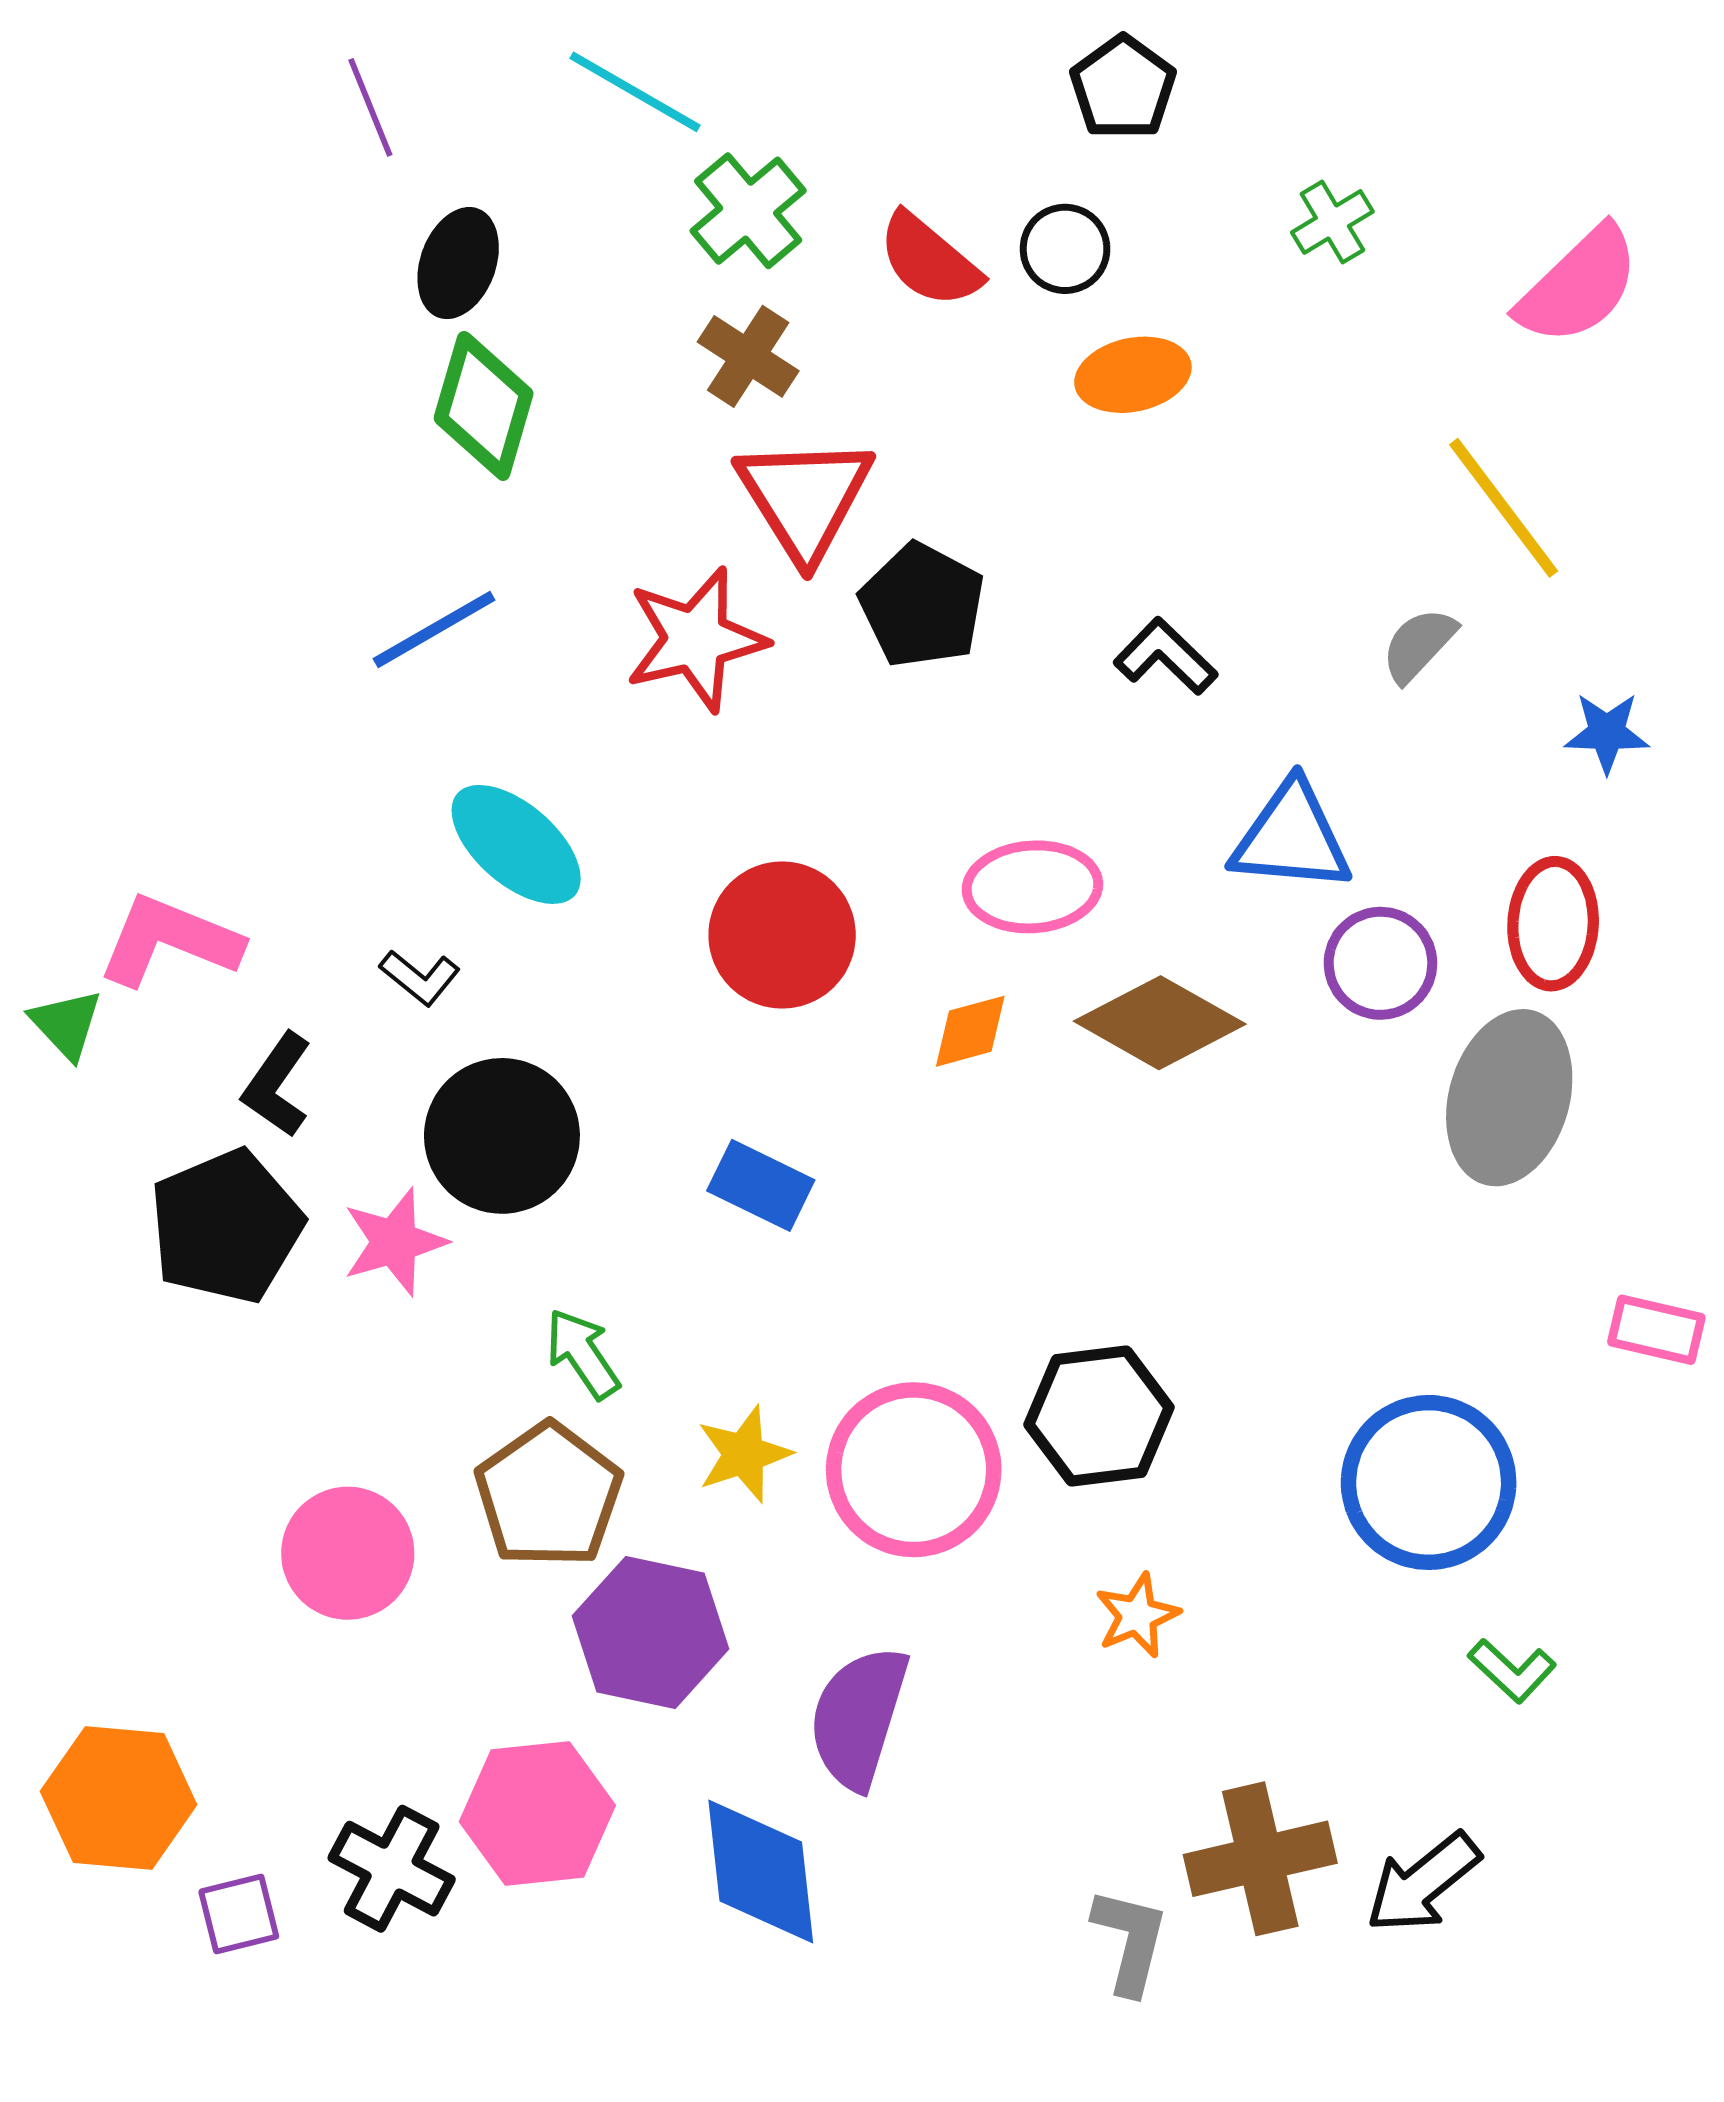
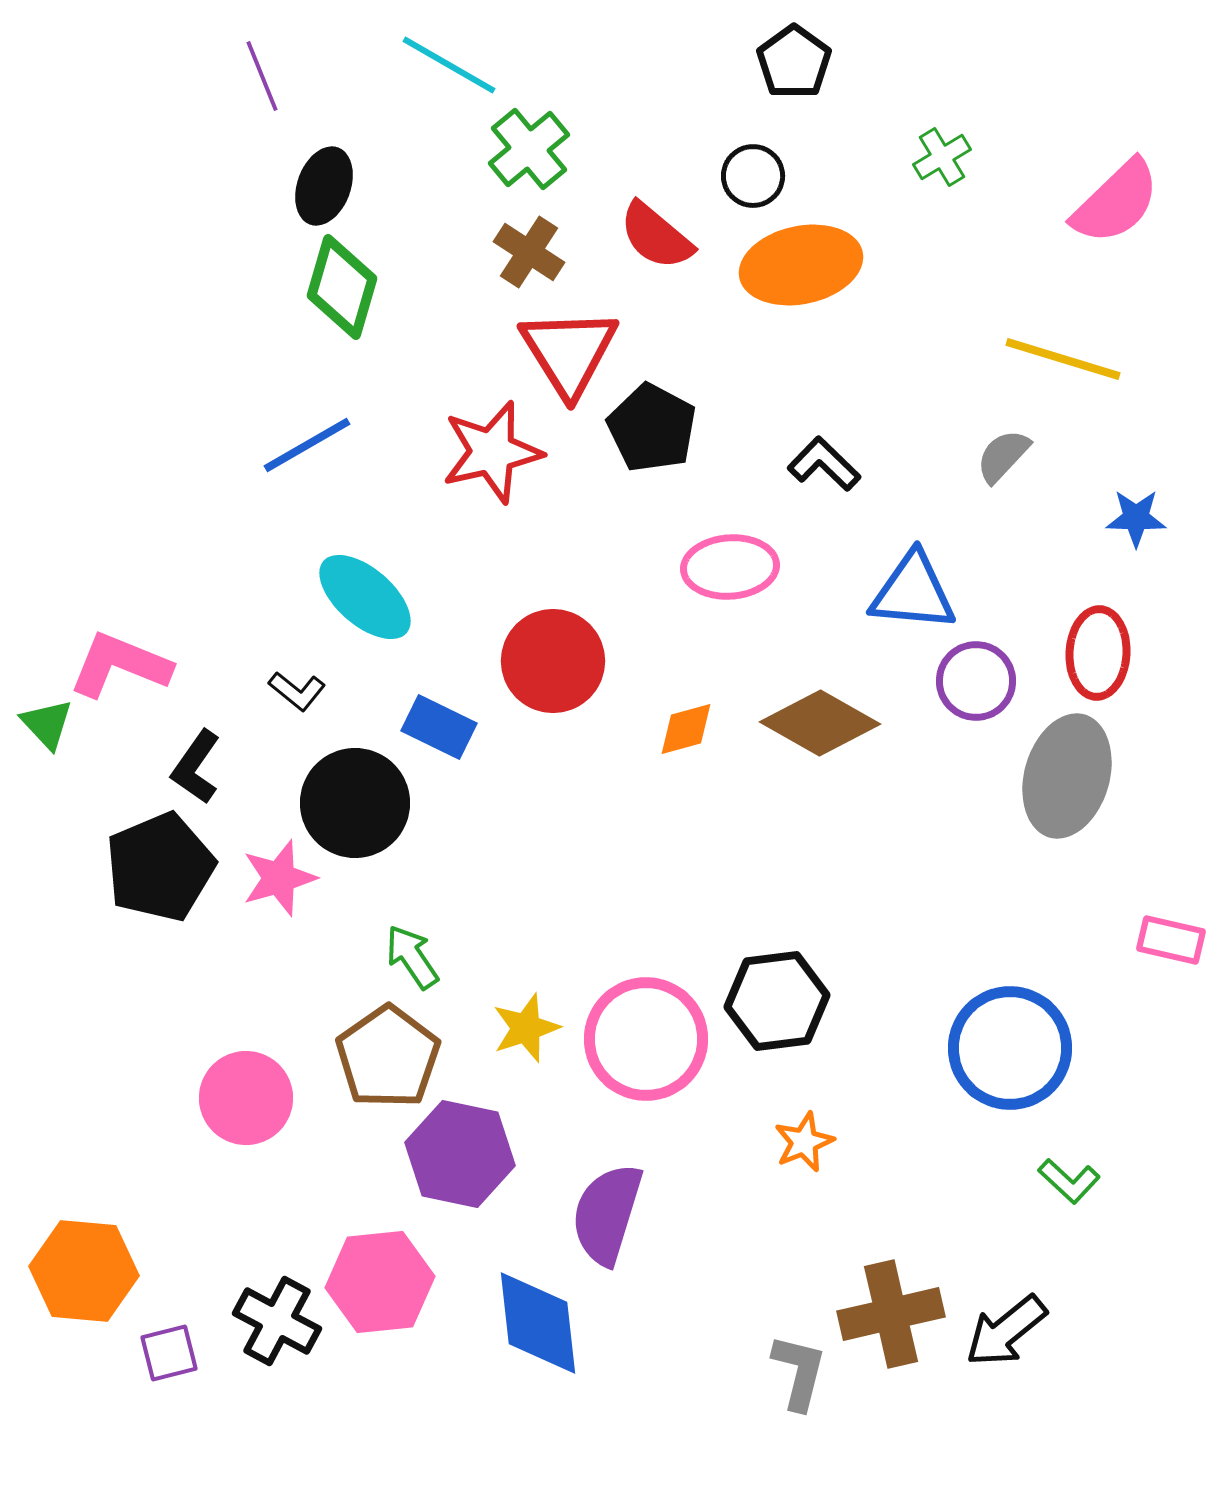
red semicircle: (929, 260) -> (656, 236), moved
orange ellipse: (1133, 375) -> (801, 265), size x1.5
yellow line: (1504, 508) -> (1063, 359), turned -36
pink ellipse: (1032, 887) -> (730, 567), moved
blue rectangle: (761, 1185) -> (439, 727), moved

